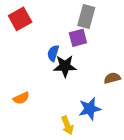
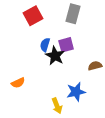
red square: (20, 19) -> (33, 16), moved
purple square: (78, 38) -> (66, 45), moved
black star: (65, 66) -> (55, 56), turned 30

